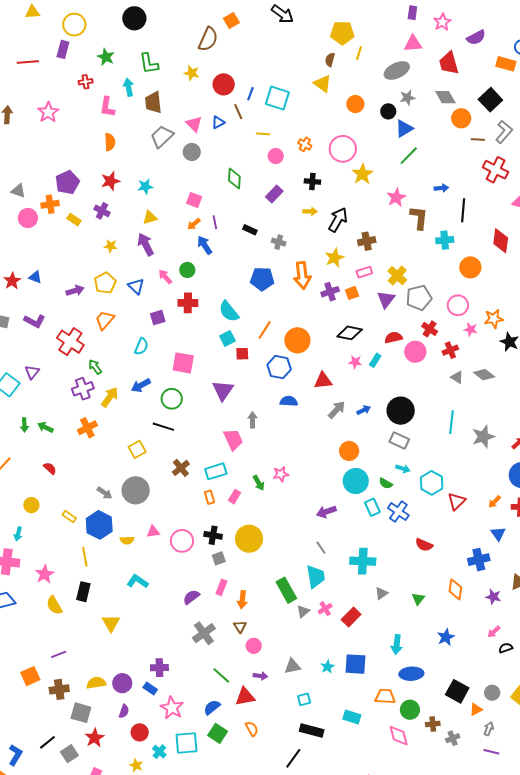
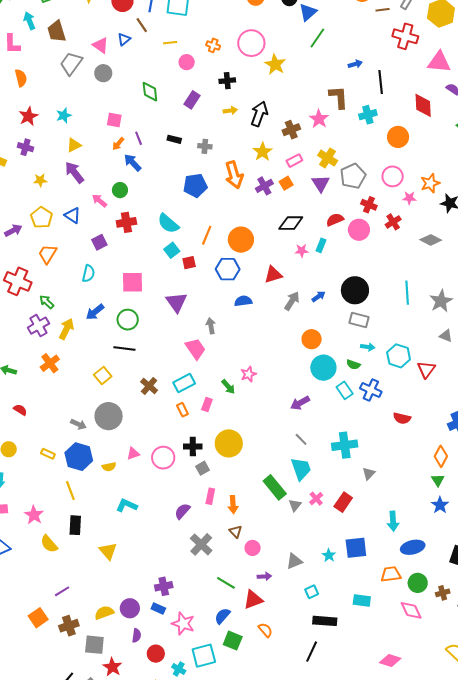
pink star: (396, 197) -> (319, 119), moved
gray triangle: (457, 377) -> (446, 336), moved
orange diamond: (455, 589) -> (441, 456), turned 30
green triangle: (418, 599) -> (438, 480), moved

